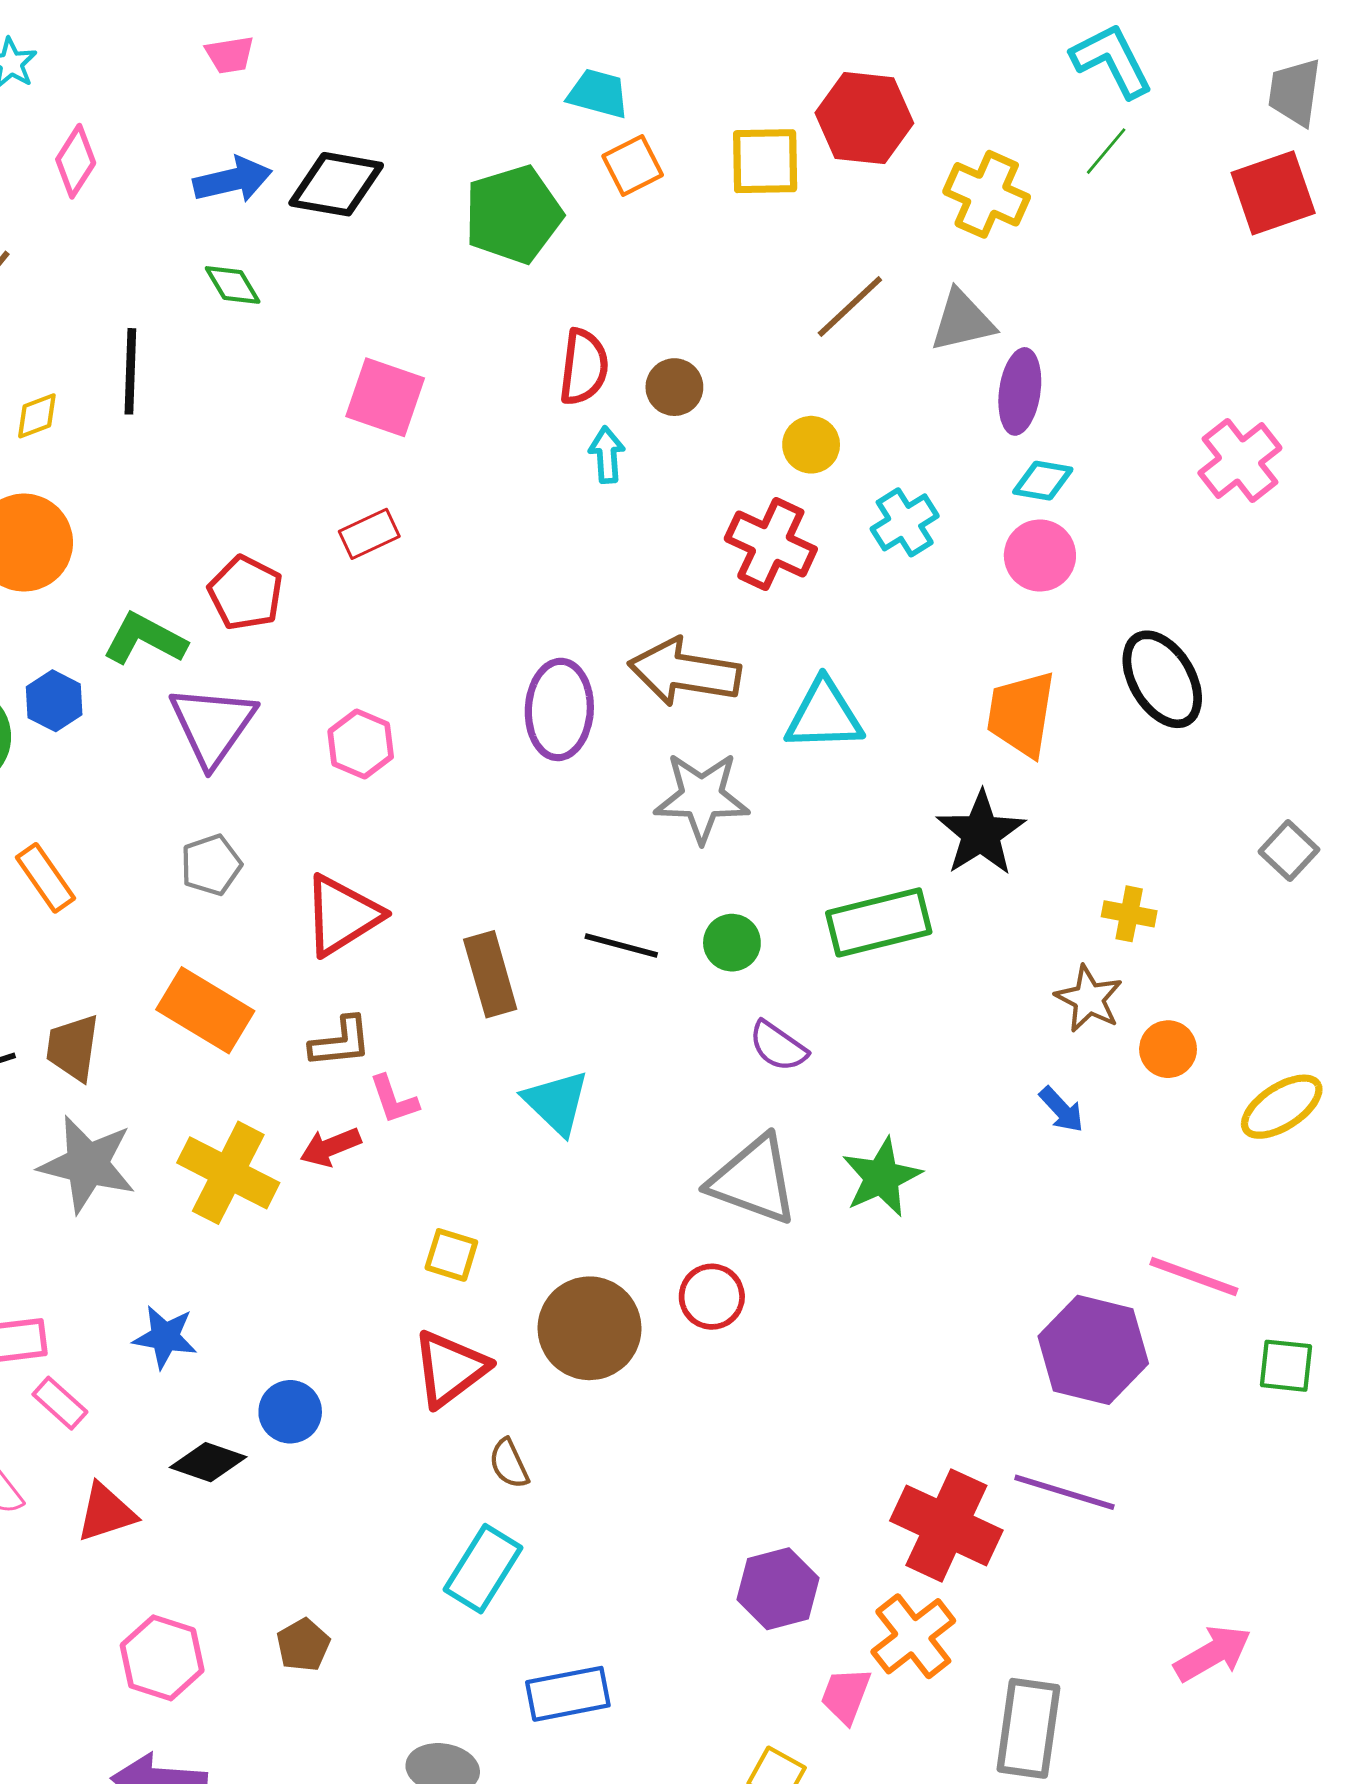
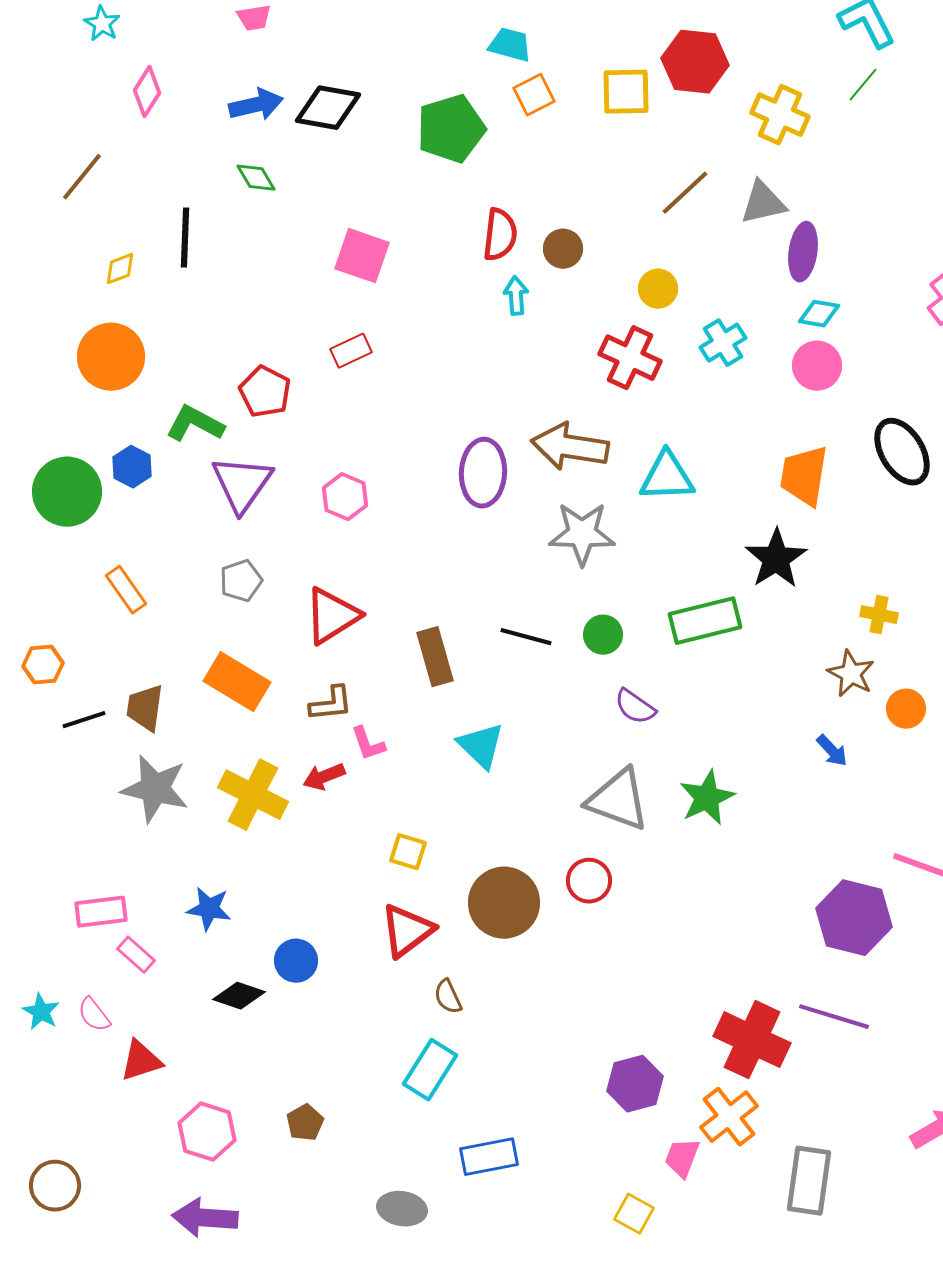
red triangle: (106, 1512) -> (141, 1061), moved

